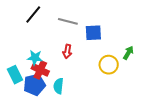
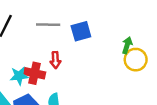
yellow circle: (109, 65) -> (136, 60), moved
red cross: (40, 70) -> (35, 73), moved

